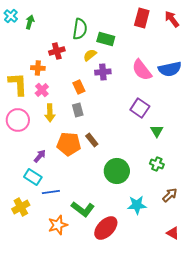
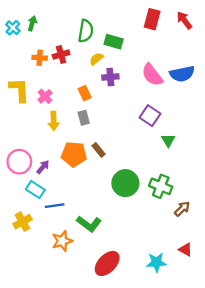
cyan cross: (11, 16) -> (13, 28), moved
orange cross: (38, 68) -> (40, 58), moved
pink circle: (18, 120) -> (19, 162), moved
green cross: (157, 164) -> (161, 186), moved, size x1.5
cyan star: (137, 205) -> (156, 262), moved
red ellipse: (106, 228) -> (107, 263), moved

